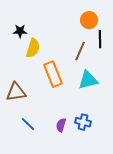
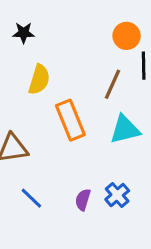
black star: (20, 31) -> (24, 33), moved
blue cross: (83, 122) -> (117, 195), turned 35

